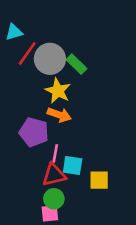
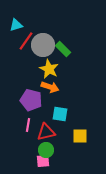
pink line: (55, 153) -> (28, 125), moved
cyan square: (73, 165) -> (60, 114), moved

